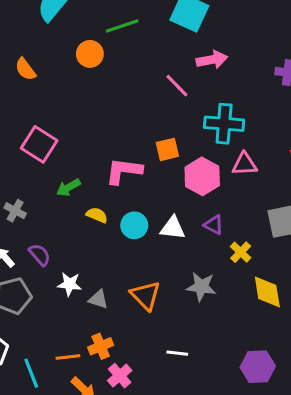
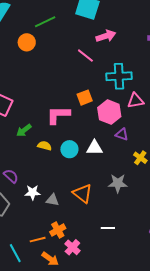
purple triangle: (214, 225) -> (122, 134), moved

